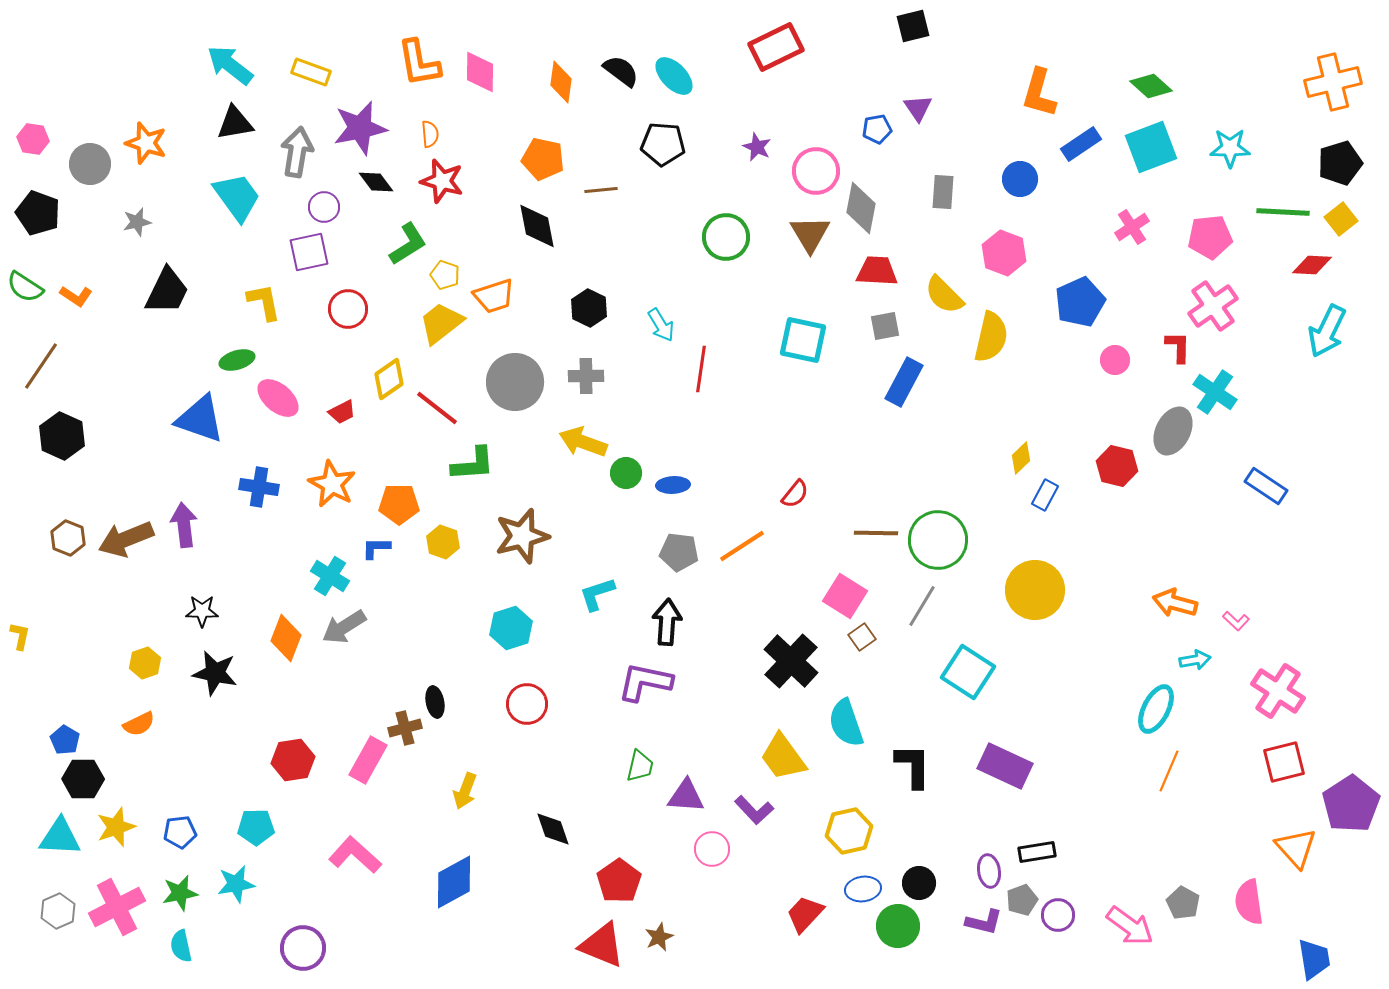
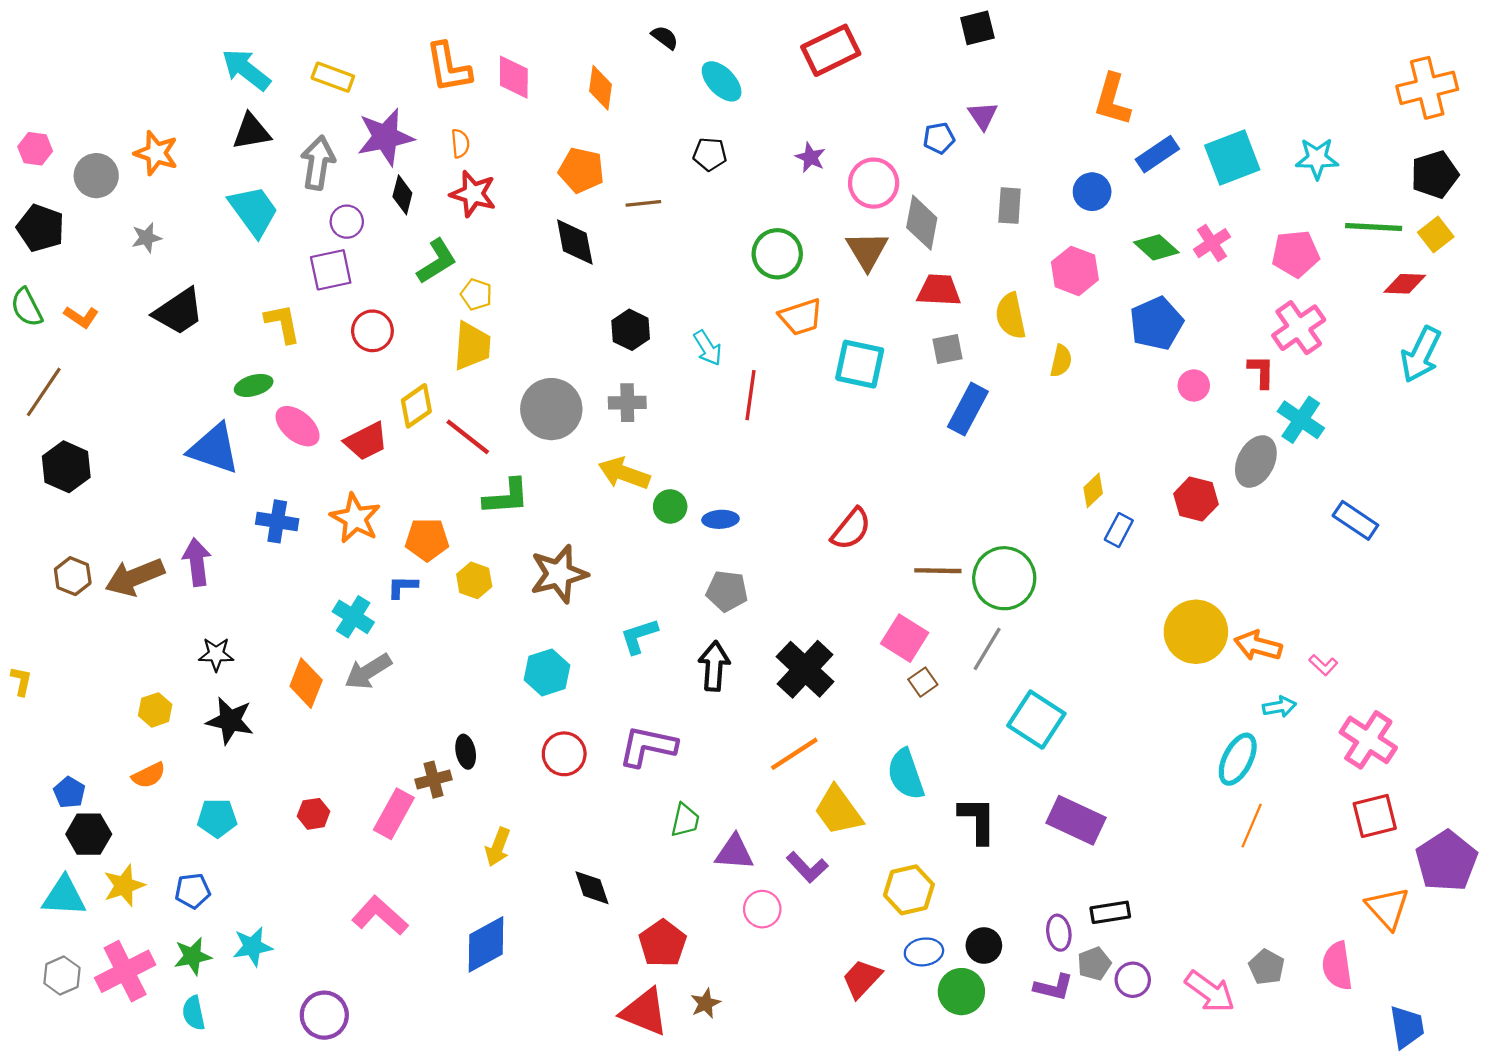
black semicircle: (621, 71) -> (665, 37), moved, size x0.7
green diamond: (1151, 86) -> (1156, 247), moved
black pentagon: (663, 144) -> (710, 154), size x0.7
black diamond: (376, 182) -> (402, 195), turned 51
green semicircle: (25, 287) -> (27, 307), turned 30
black trapezoid: (167, 291) -> (179, 312), turned 30
yellow semicircle: (944, 295) -> (1011, 316), turned 33
orange trapezoid: (494, 296) -> (801, 317), moved
yellow trapezoid: (441, 323) -> (472, 346), turned 132
yellow semicircle: (991, 337) -> (1061, 361), size x0.6
red trapezoid: (342, 412) -> (366, 441), size x1.5
red semicircle: (795, 494) -> (851, 529), size x1.4
orange line: (742, 546) -> (794, 754), moved
yellow circle: (1035, 590) -> (1196, 632), moved
black cross: (791, 661) -> (805, 669), moved
purple L-shape: (645, 682) -> (648, 746), moved
red hexagon: (293, 760) -> (314, 814), size x0.7
cyan pentagon: (256, 827) -> (217, 818), moved

